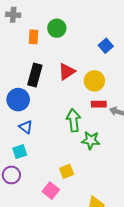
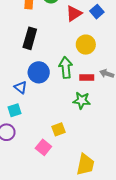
red triangle: (67, 72) -> (74, 13), moved
blue circle: (18, 100) -> (39, 72), moved
red rectangle: (99, 104) -> (87, 78), moved
green arrow: (74, 120) -> (66, 67), moved

